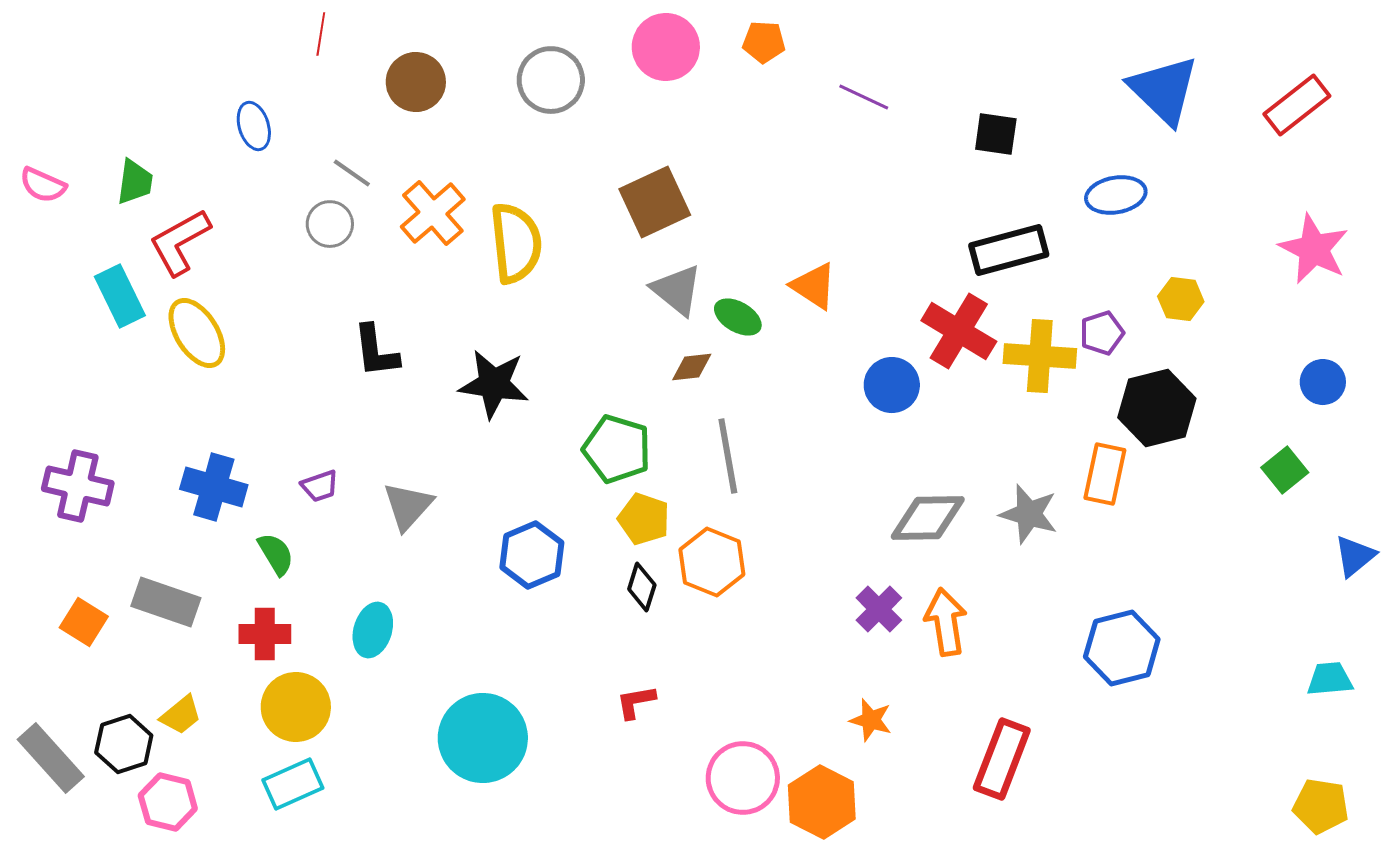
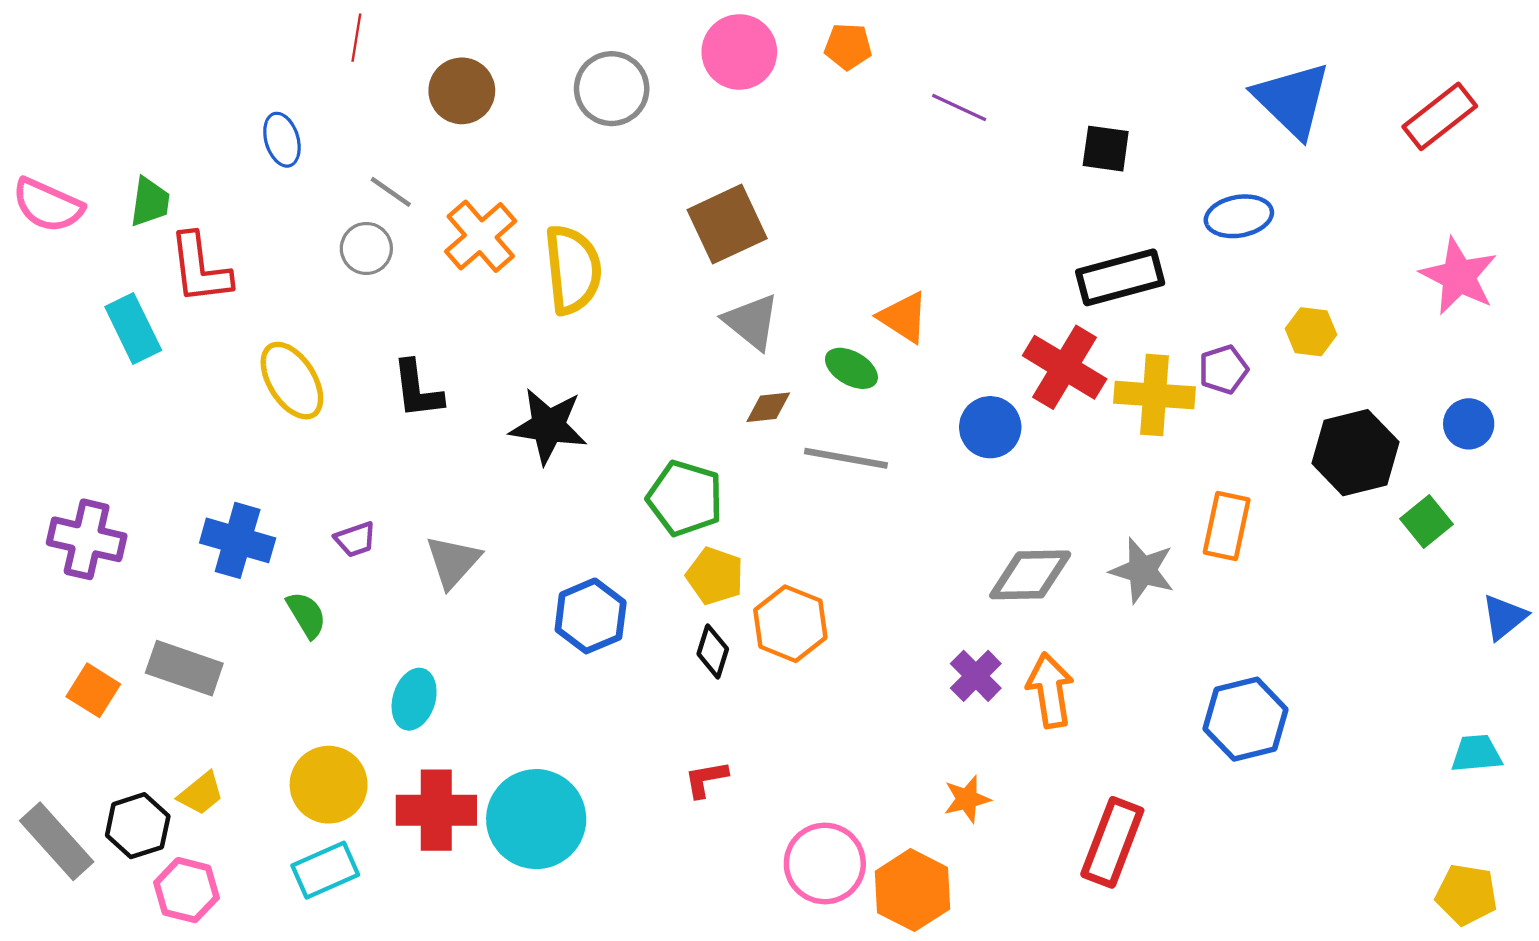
pink semicircle: (43, 185) -> (48, 205), size x1.4
red L-shape: (180, 242) -> (200, 268), turned -68
green ellipse: (738, 317) -> (851, 368), moved
yellow ellipse: (197, 333) -> (292, 381), moved
black hexagon: (1157, 408) -> (1355, 453), moved
gray line: (728, 456) -> (846, 458), moved, turned -70
red cross: (265, 634) -> (436, 810), moved, size x1.4
orange star: (871, 720) -> (967, 799), turned -30

